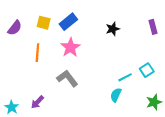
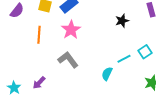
black star: (113, 29) -> (122, 21), moved
cyan semicircle: (116, 95) -> (107, 74), moved

